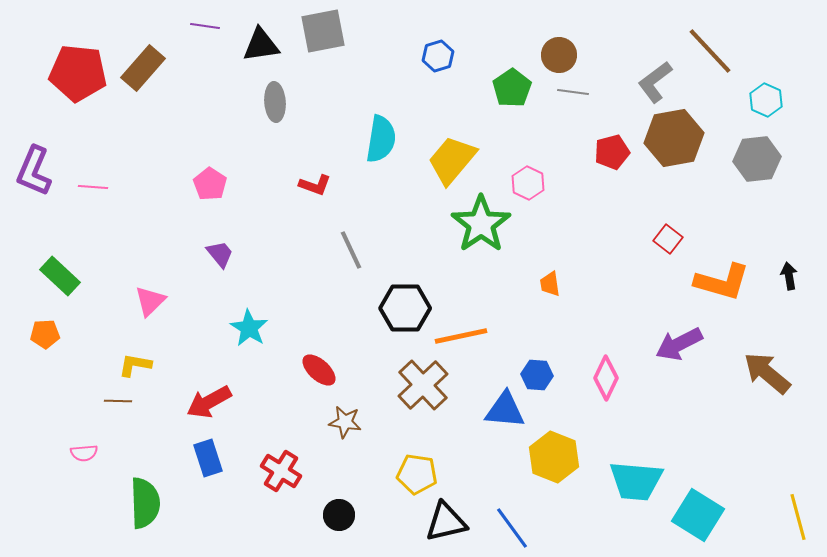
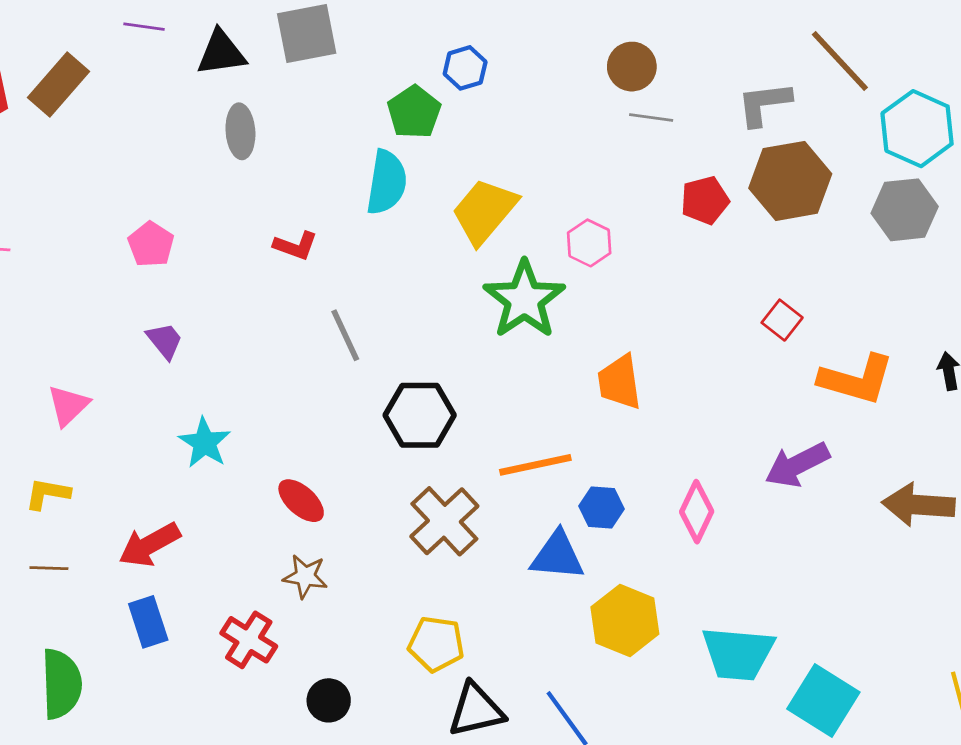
gray L-shape: (655, 82) -> (764, 104), turned 30
green pentagon: (512, 88) -> (414, 112), moved
cyan hexagon: (766, 100) -> (917, 129), size x1.6
orange trapezoid: (550, 284) -> (619, 382), size x1.6
orange line: (461, 336) -> (535, 465), moved
brown arrow: (767, 373) -> (918, 505), turned -36
brown line: (118, 401) -> (49, 568), moved
brown star: (345, 422) -> (305, 576), moved

